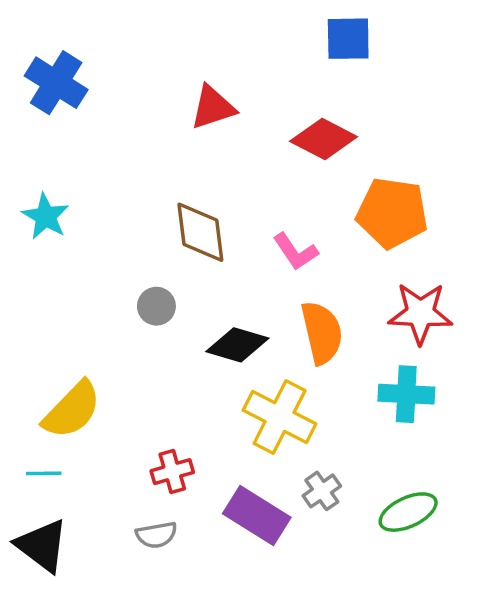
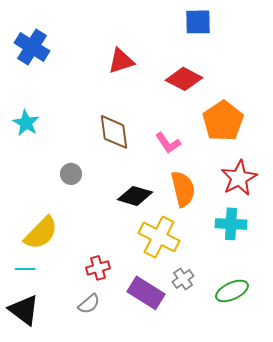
orange pentagon: (392, 213) -> (223, 121), turned 30
gray circle: (156, 306) -> (71, 174), moved
red star: (420, 313) -> (239, 178), turned -30
gray semicircle: (156, 535) -> (89, 304), turned -30

